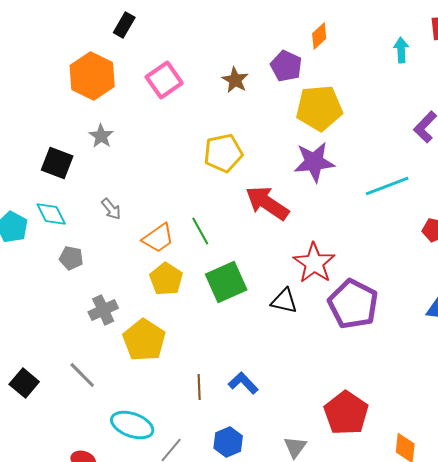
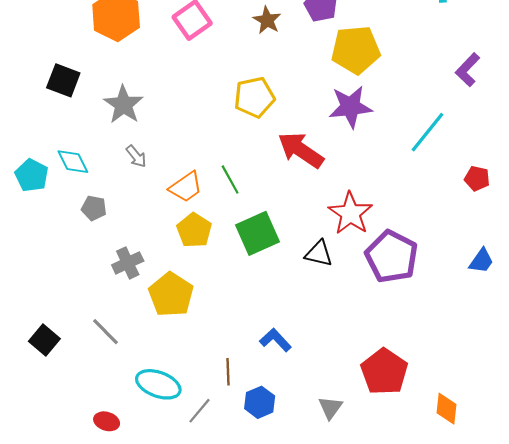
gray star: (101, 136) -> (123, 105), moved, size x1.5
black square: (57, 163) -> (63, 80), moved
cyan line: (387, 186) -> (427, 132), turned -30
brown line: (199, 387) -> (228, 372), moved

